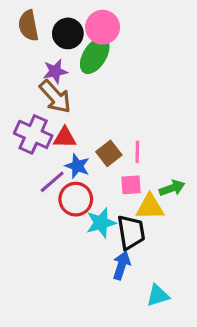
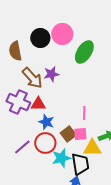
brown semicircle: (28, 26) -> (15, 51), moved
green ellipse: (95, 56) -> (84, 52), moved
purple star: (55, 71) -> (51, 74), moved
brown square: (109, 153) -> (68, 134), moved
purple line: (52, 182) -> (22, 147), moved

